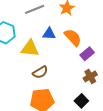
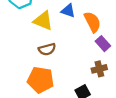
purple rectangle: (87, 54) -> (103, 44), turned 72

